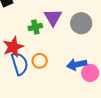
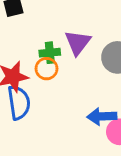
orange circle: (40, 61) -> (46, 69), moved

